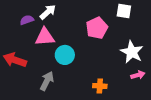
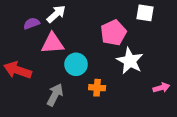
white star: (132, 52) -> (130, 61), moved
orange cross: (100, 86) -> (97, 88), moved

